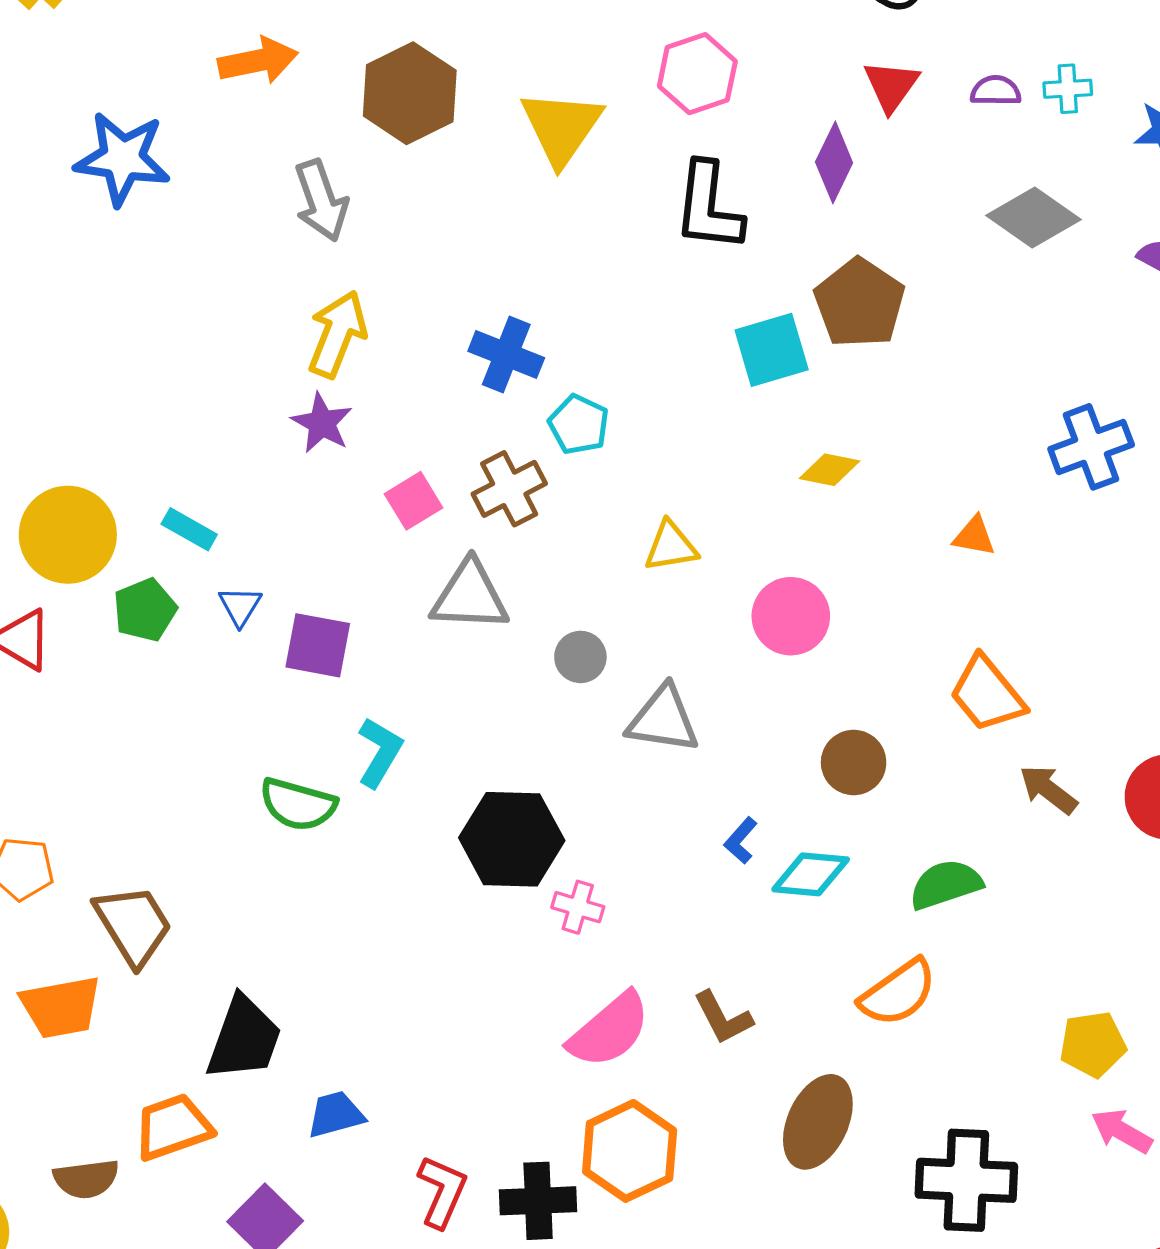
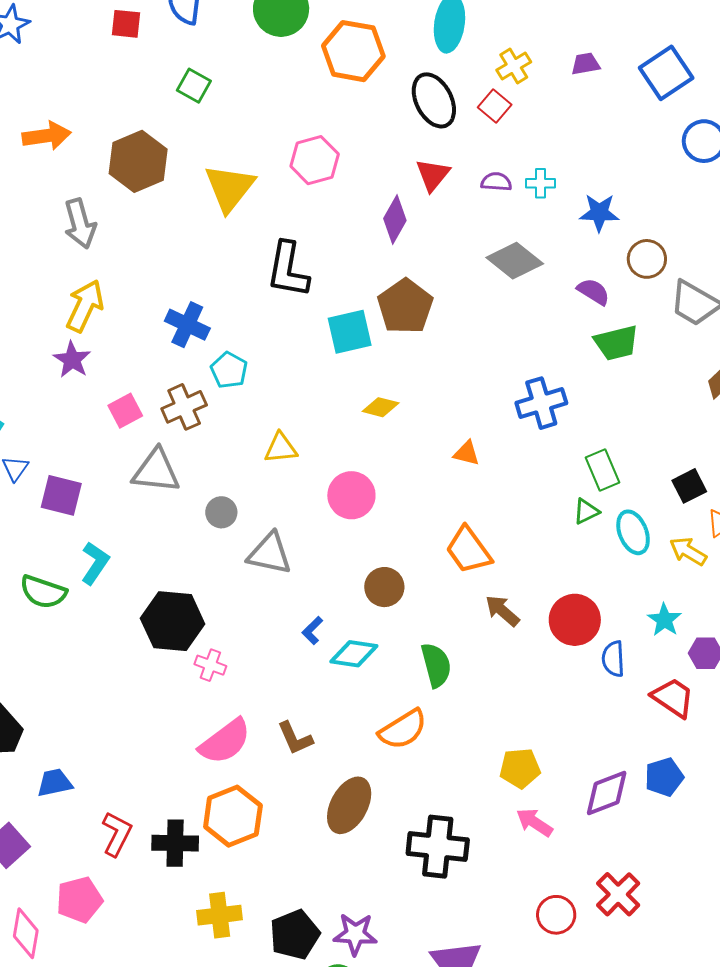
black L-shape: (709, 207) -> (288, 270), moved
green semicircle: (946, 884) -> (436, 665), turned 90

